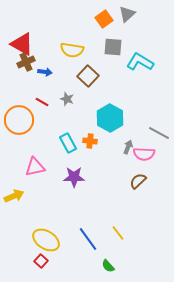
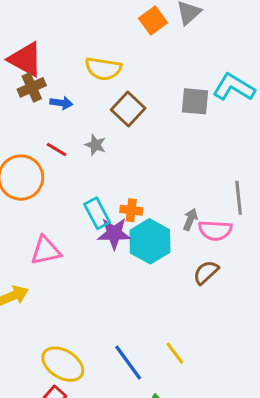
gray square: (113, 47) -> (195, 101), moved
cyan L-shape: (140, 62) -> (234, 87), moved
cyan hexagon: (110, 118) -> (150, 241), moved
gray line: (159, 133) -> (239, 198), turned 55
purple star: (74, 177) -> (114, 233), moved

